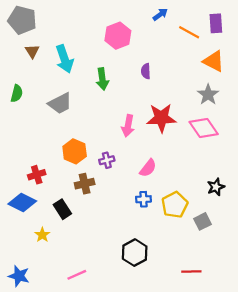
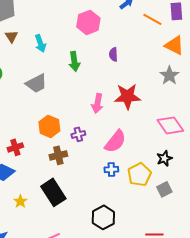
cyan arrow: (65, 59) -> (40, 43), size x0.7
pink diamond: (204, 128) -> (170, 125), moved
pink semicircle: (148, 168) -> (115, 141), size x1.4
black star: (216, 187) -> (164, 158), moved
black rectangle: (62, 209) -> (53, 192), moved, size x1.5

